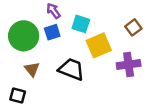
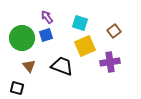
cyan square: (81, 24) -> (80, 23), moved

